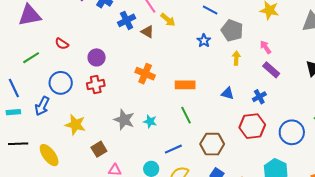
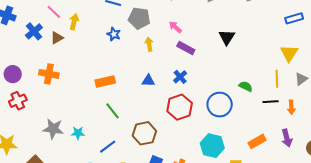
yellow arrow: (168, 20) -> (74, 22), turned -105
brown triangle: (147, 32) -> (57, 38), turned -48
orange cross: (145, 74) -> (49, 74), moved
cyan star: (150, 121) -> (78, 133), moved

